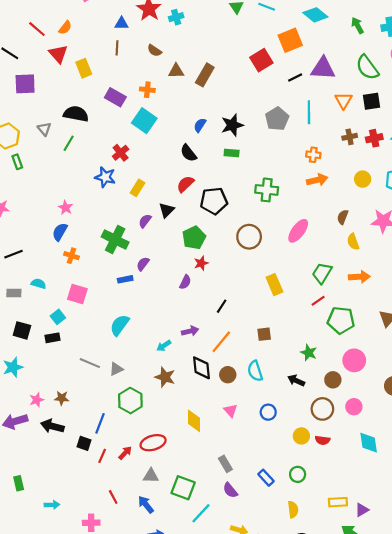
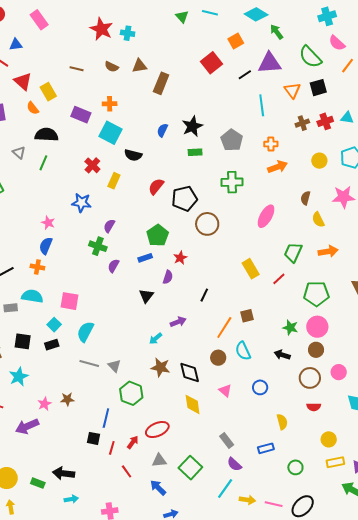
cyan cross: (176, 17) -> (128, 33), turned 32
blue triangle: (122, 24) -> (16, 45), moved
green arrow: (357, 26) -> (277, 32), moved
orange semicircle: (65, 28) -> (33, 108), moved, turned 112
orange square: (290, 40) -> (236, 41), size x0.7
brown line: (117, 48) -> (77, 69), turned -72
brown triangle: (176, 71) -> (140, 66), moved
gray pentagon: (277, 119) -> (232, 140), moved
black semicircle: (188, 153) -> (133, 155), moved, turned -30
blue star: (105, 177) -> (82, 203), moved
yellow rectangle: (138, 188) -> (114, 181), moved
black triangle: (167, 210) -> (146, 296), moved
purple semicircle: (145, 221) -> (109, 226), moved
brown circle: (249, 237) -> (207, 224), moved
green pentagon: (194, 238) -> (158, 235), moved
green cross: (115, 240) -> (98, 246), size x0.7
orange cross: (71, 256) -> (37, 267), moved
purple semicircle: (143, 264) -> (113, 266), moved
blue rectangle: (125, 279) -> (145, 258), moved
cyan semicircle: (39, 284) -> (32, 296), size x1.5
red line: (318, 301) -> (279, 279), moved
cyan semicircle: (120, 325) -> (85, 332), moved
orange line: (221, 342) -> (224, 327), moved
pink circle: (354, 360) -> (317, 327), moved
black diamond: (201, 368) -> (190, 373), moved
gray triangle: (116, 369) -> (114, 366), turned -40
black arrow: (52, 426) -> (64, 473), moved
yellow circle: (301, 436) -> (329, 439), moved
green circle: (298, 474) -> (295, 467), moved
blue rectangle: (266, 478) -> (266, 448), turned -56
green rectangle: (19, 483) -> (38, 483), turned -48
green square: (183, 488) -> (190, 468), turned 30
red line: (113, 497) -> (127, 471), moved
yellow semicircle: (293, 509) -> (282, 422), moved
cyan line: (201, 513) -> (225, 489), moved

